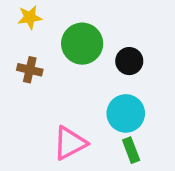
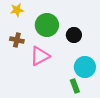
cyan circle: (126, 113) -> (85, 67), moved
pink triangle: (70, 143) -> (40, 56), moved

